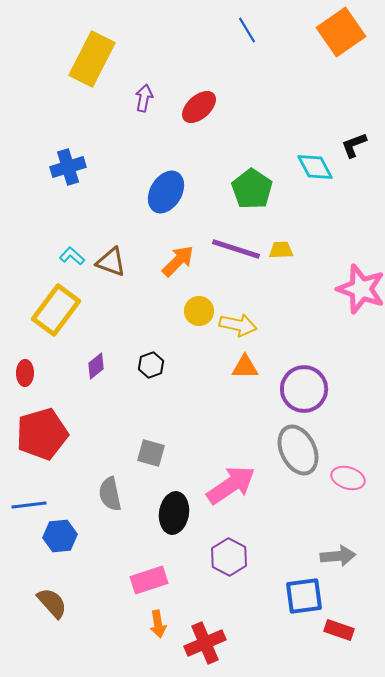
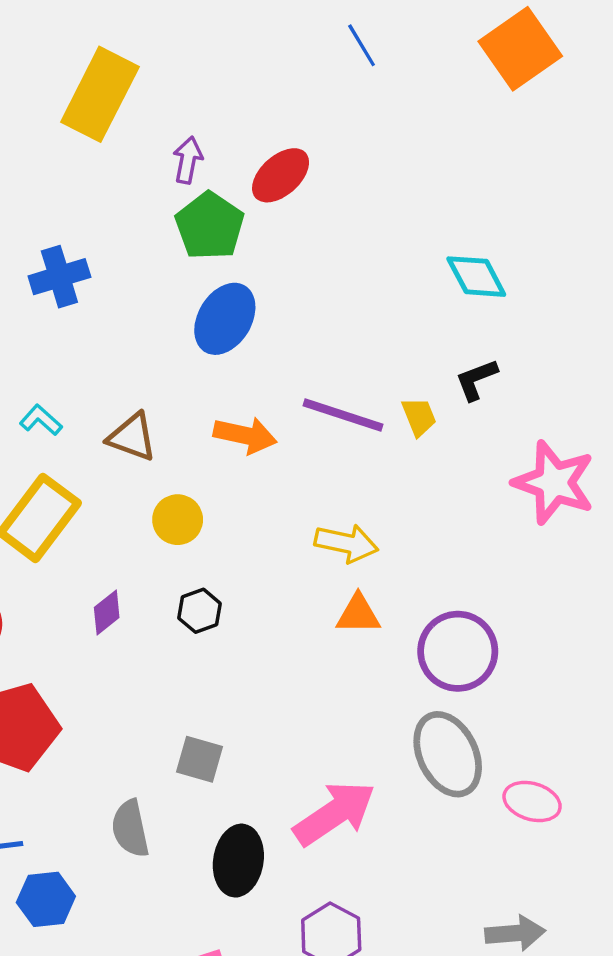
black L-shape: (354, 145) -> (476, 380), moved
green pentagon: (252, 189) -> (210, 226), moved
yellow trapezoid: (281, 250) -> (419, 417), turned 70
cyan L-shape: (72, 256) -> (41, 420), moved
orange arrow: (178, 261) -> (245, 435), turned 57
yellow circle: (199, 311) -> (178, 520), moved

